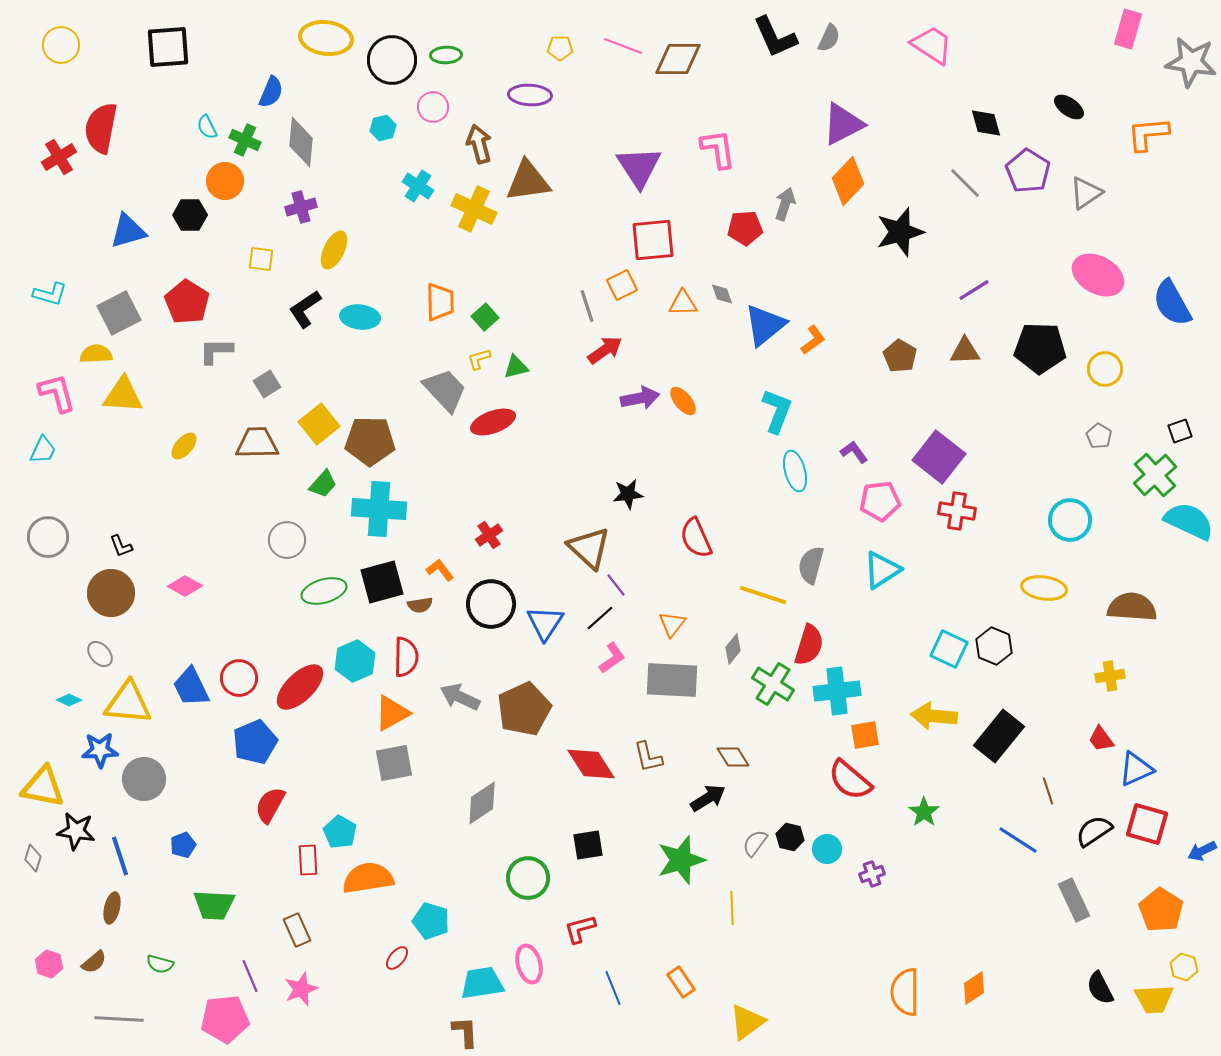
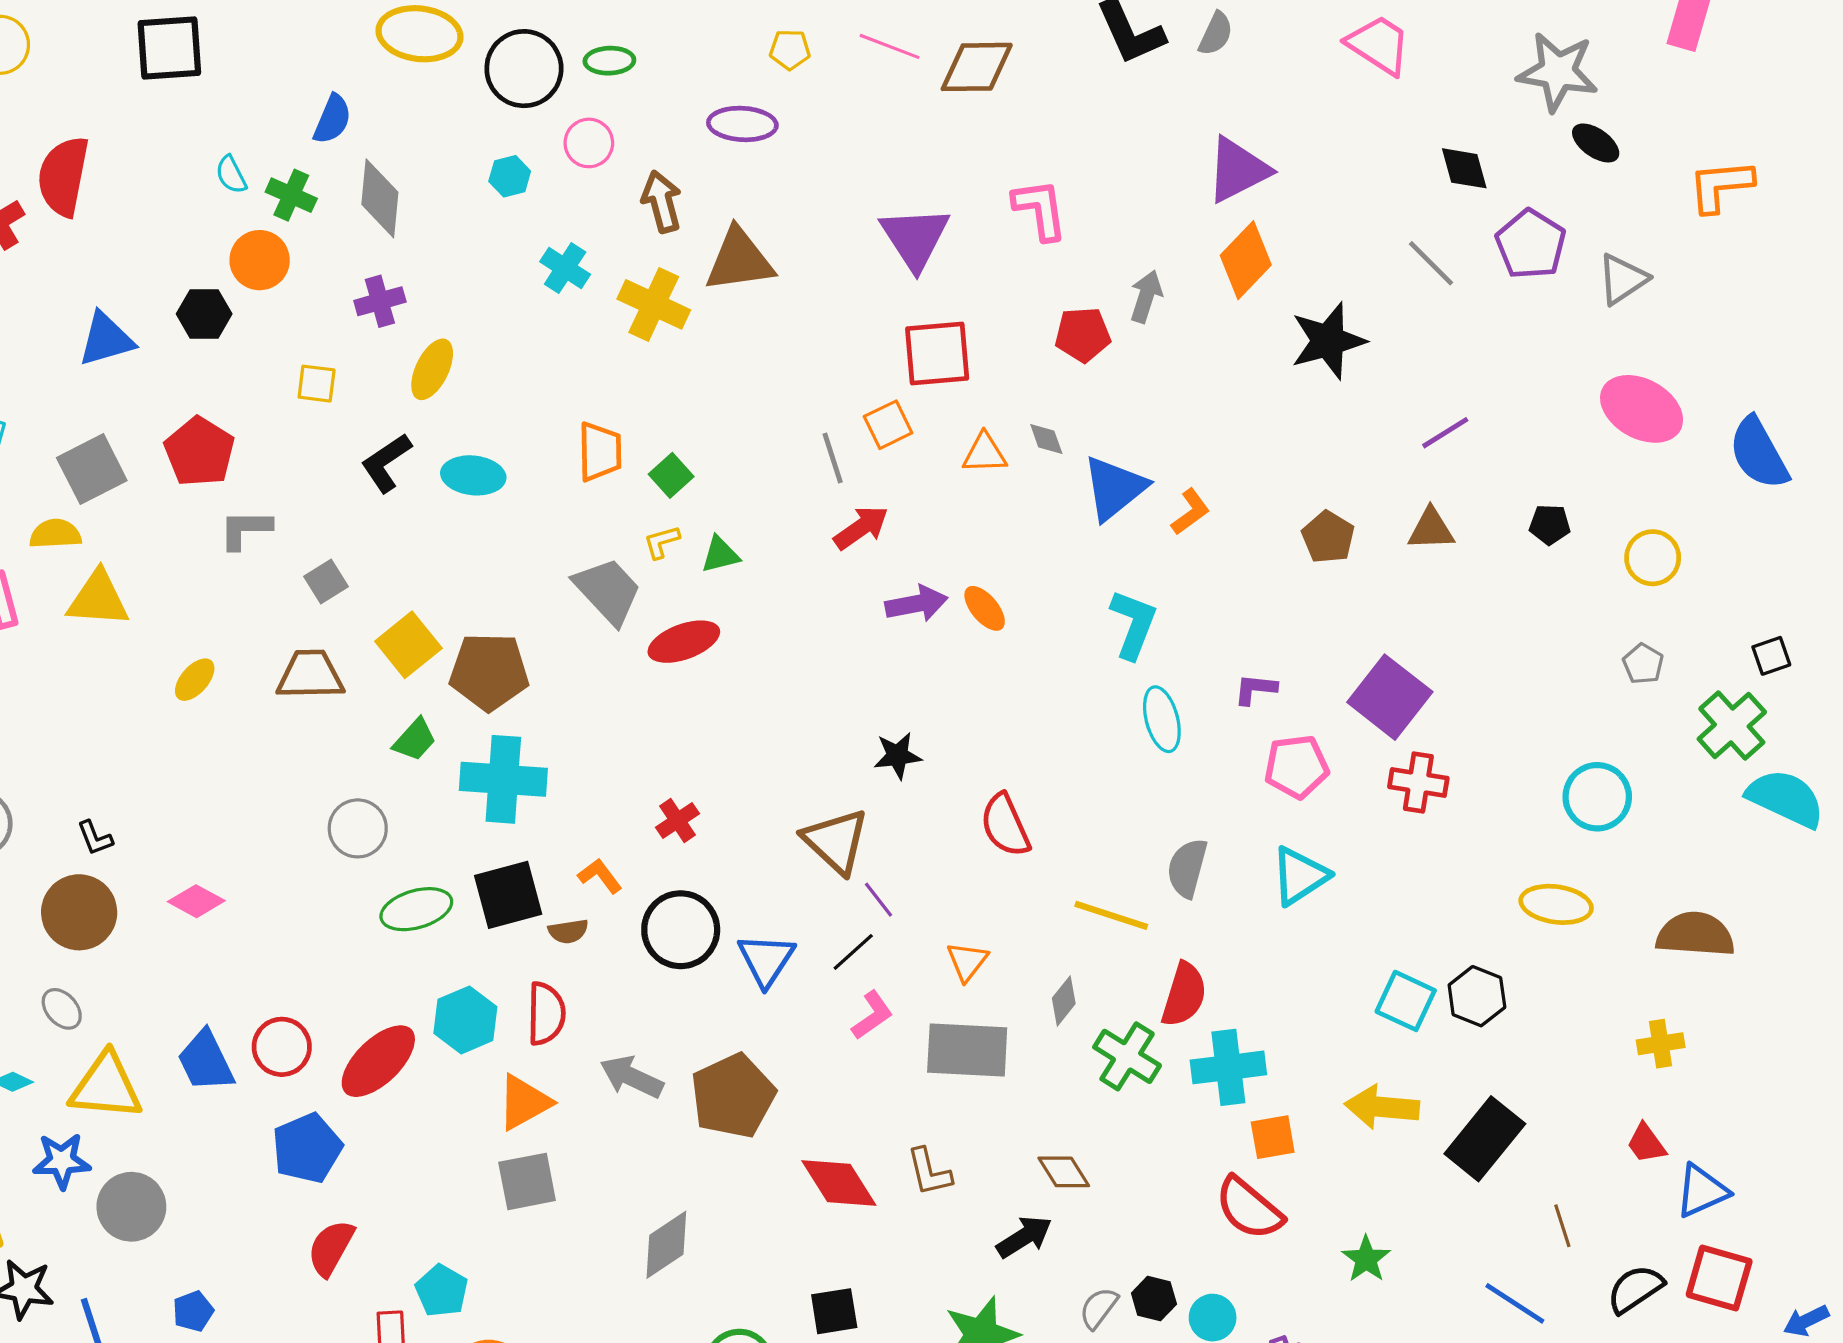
gray star: (1191, 62) -> (1558, 72), moved
black pentagon: (1040, 348) -> (1550, 524), size x0.5
purple L-shape: (854, 452) -> (1255, 689), turned -48

